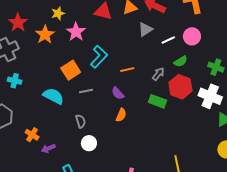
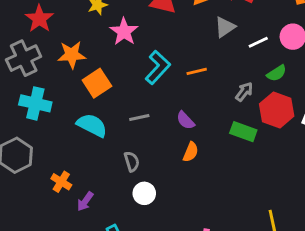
orange star: (45, 35) -> (72, 55), moved, turned 30
orange square: (71, 70) -> (97, 83), moved
orange line: (127, 70) -> (197, 71), moved
cyan cross: (15, 81) -> (35, 103), size x1.5
purple arrow: (48, 148) -> (85, 201), turned -32

